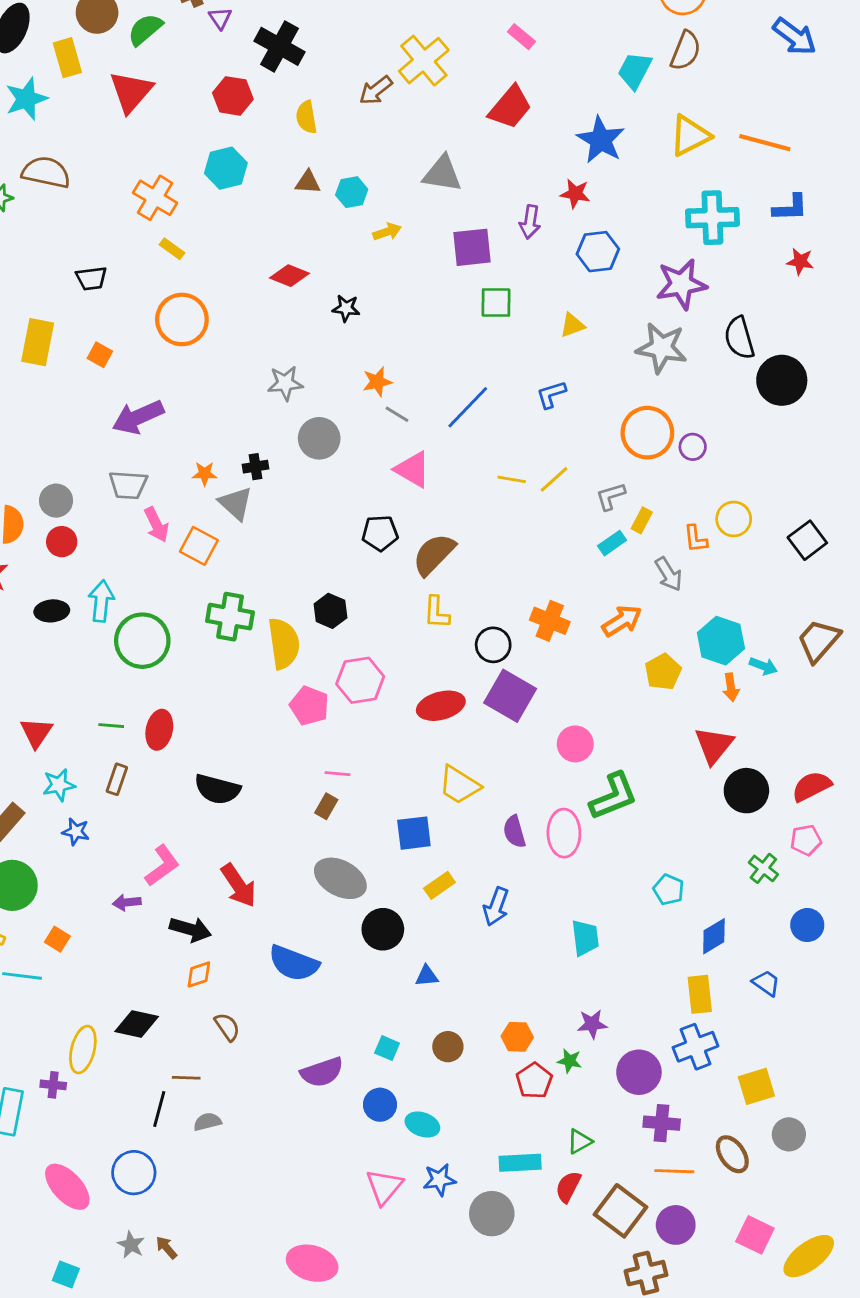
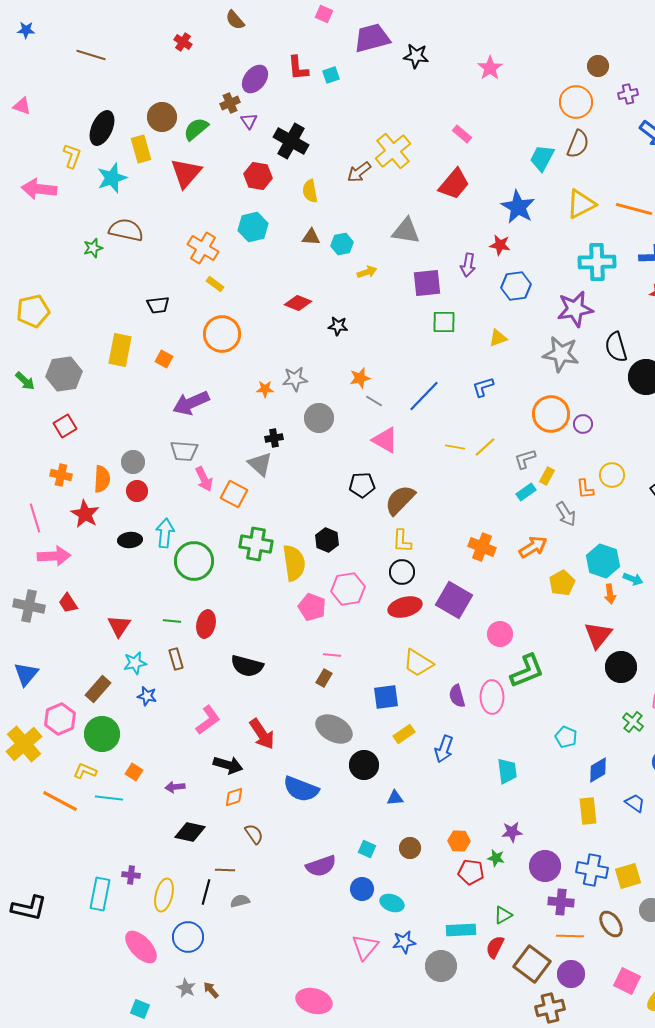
orange star: (205, 474) -> (265, 389), moved
black circle: (493, 645) -> (402, 572), moved
brown rectangle: (117, 779) -> (176, 659), turned -35
purple arrow: (127, 902) -> (175, 787), moved
blue cross: (696, 1047) -> (592, 870), moved, turned 32
yellow ellipse: (83, 1050) -> (164, 895), moved
red pentagon: (534, 1081) -> (471, 872), turned -30

